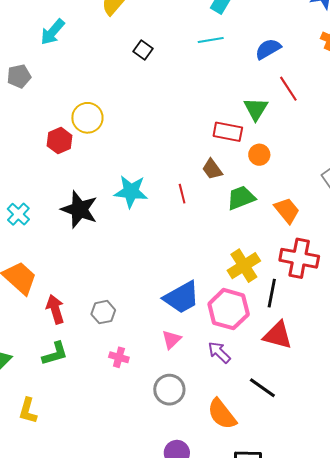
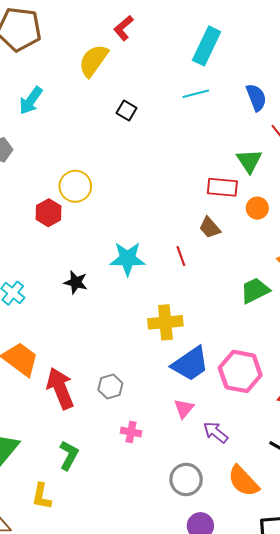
blue semicircle: (268, 49) -> (256, 97), turned 104
green trapezoid: (241, 198) -> (255, 290), moved
black star: (79, 209) -> (76, 282), size x0.6
yellow cross: (244, 266) -> (165, 322), moved, turned 32
red arrow: (55, 309) -> (60, 388), size x1.4
purple arrow: (219, 352) -> (216, 432), moved
green L-shape: (55, 354) -> (69, 455), moved, turned -40
gray circle: (169, 390) -> (186, 479), moved

